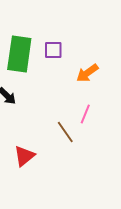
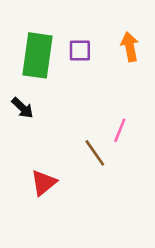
orange arrow: (87, 73) -> (130, 47), moved, turned 115

